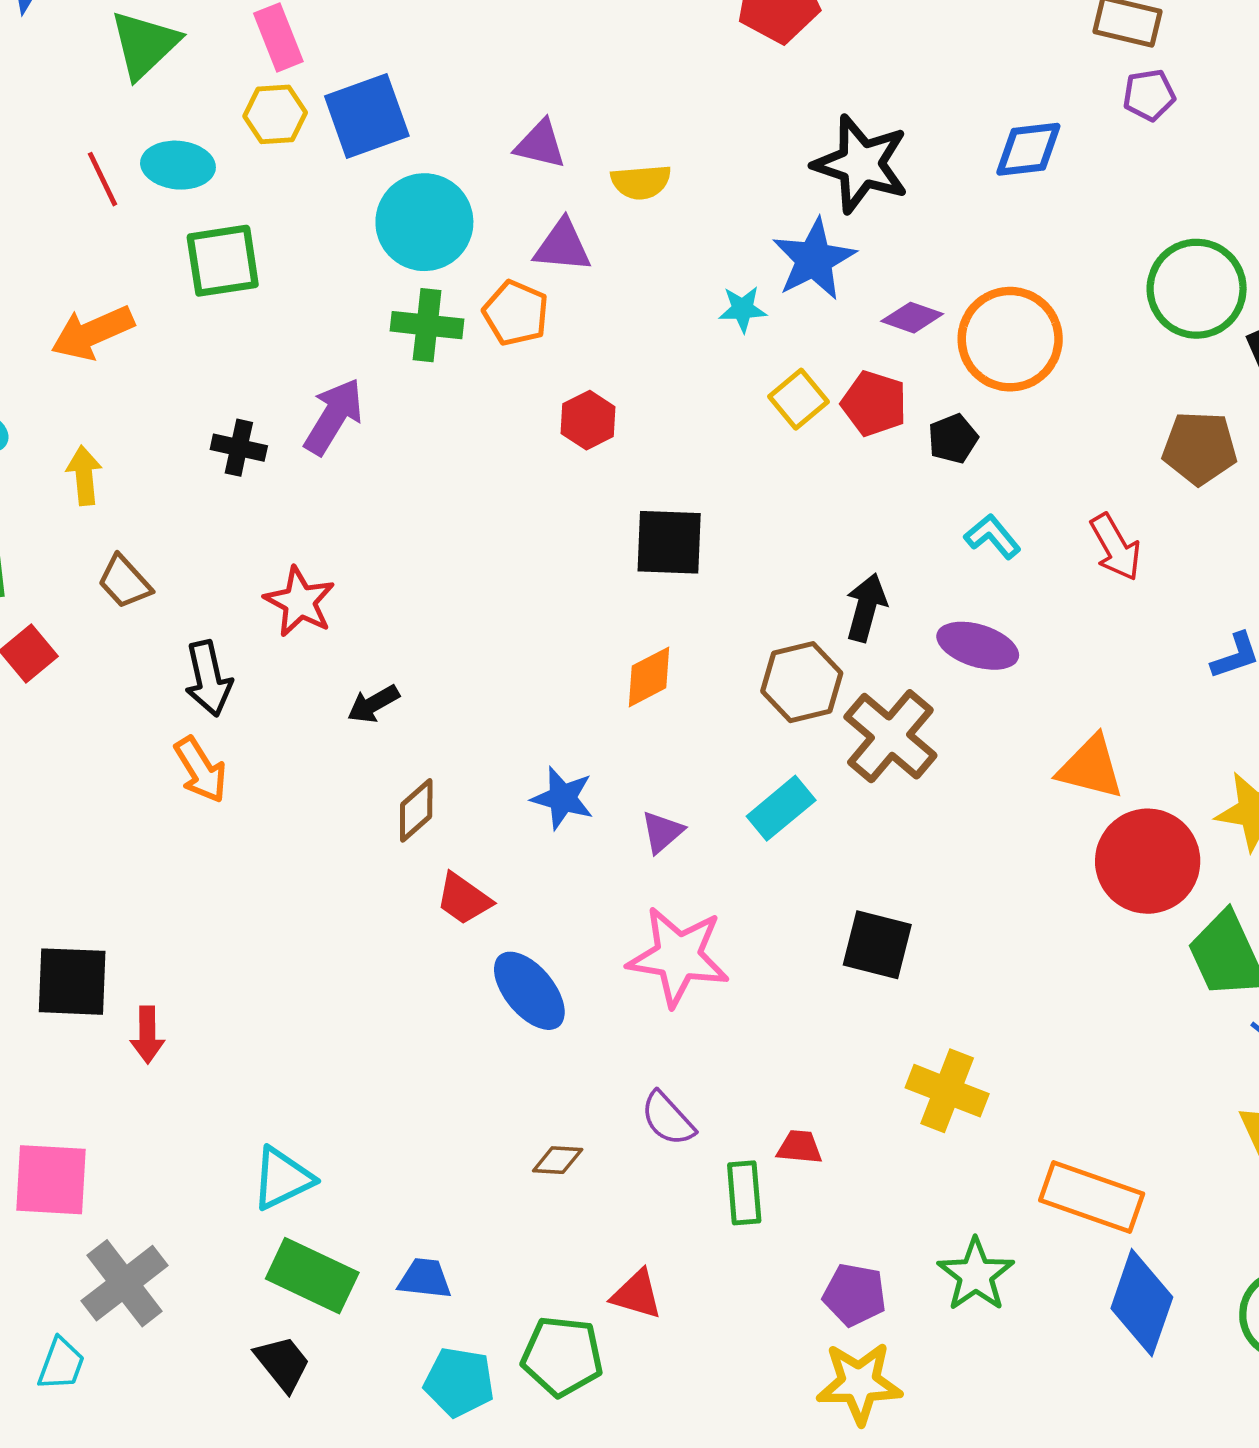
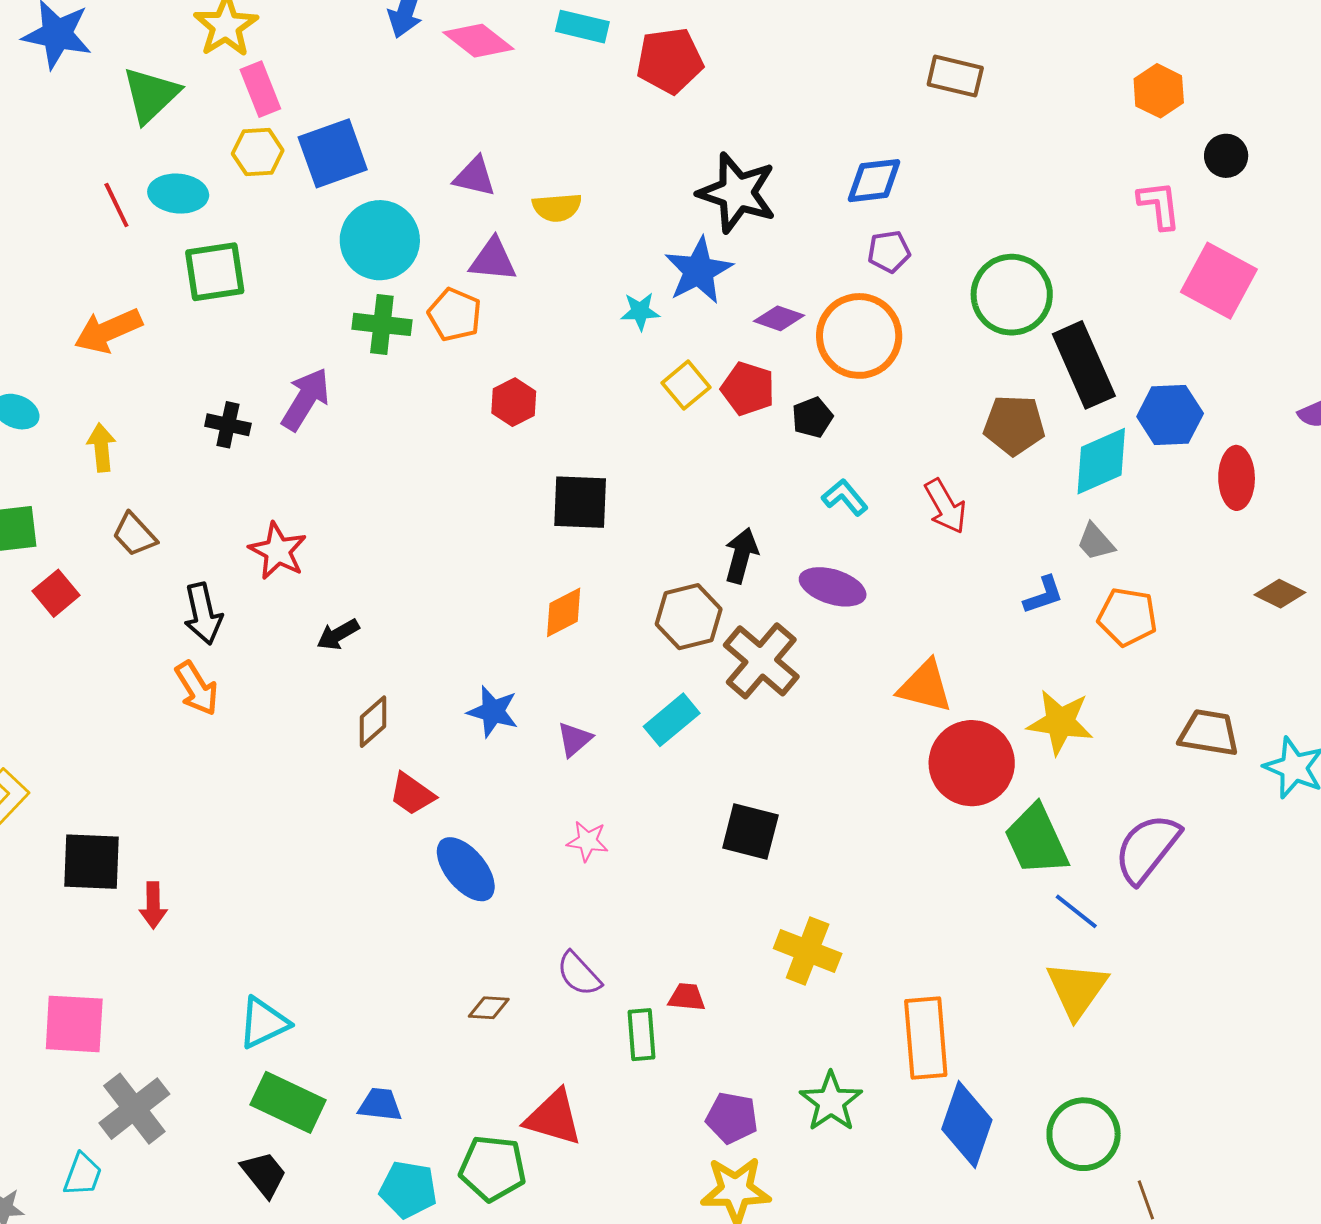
purple pentagon: (1149, 95) -> (889, 252), moved
pink star: (678, 957) -> (588, 841), size x0.5
orange rectangle: (1092, 1197) -> (926, 1038), turned 66
red triangle: (637, 1294) -> (554, 1118), size x1.4

